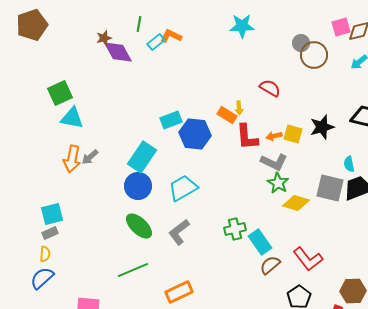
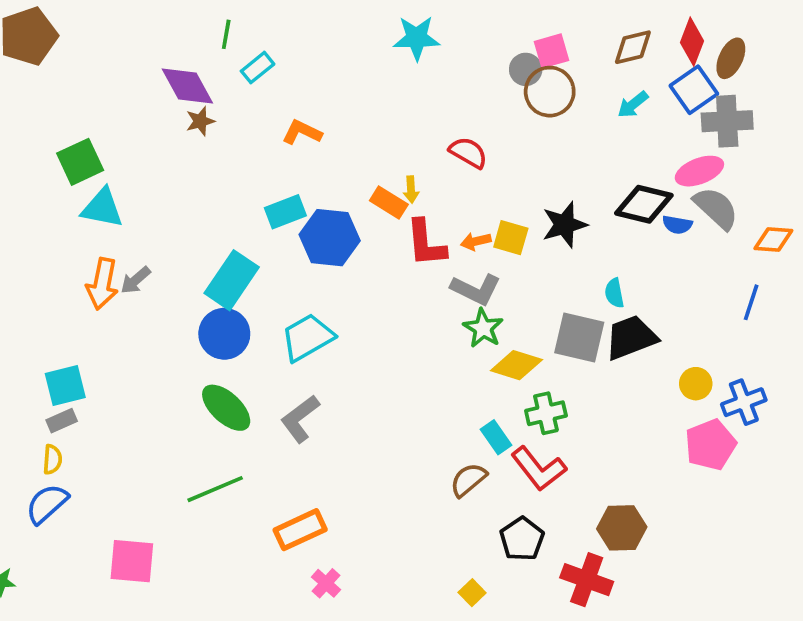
pink square: (341, 27) -> (552, 51), moved
orange L-shape: (171, 36) -> (302, 132), moved
brown star: (104, 38) -> (200, 121), moved
green cross: (235, 229) -> (546, 413), moved
cyan rectangle: (260, 242) -> (496, 437), moved, size x0.7

